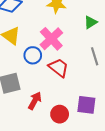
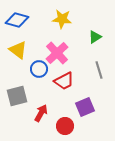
red trapezoid: (59, 68) -> (64, 81), turned 115
purple square: (86, 105) -> (85, 107), moved, turned -30

